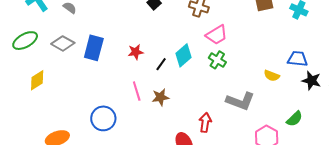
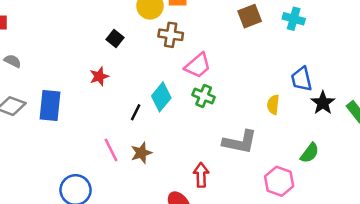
red star: (136, 52) -> (99, 76), moved
blue trapezoid: (297, 59) -> (302, 79), turned -100
yellow semicircle: (272, 76) -> (273, 105), turned 84
black star: (311, 81) -> (323, 103), turned 30

